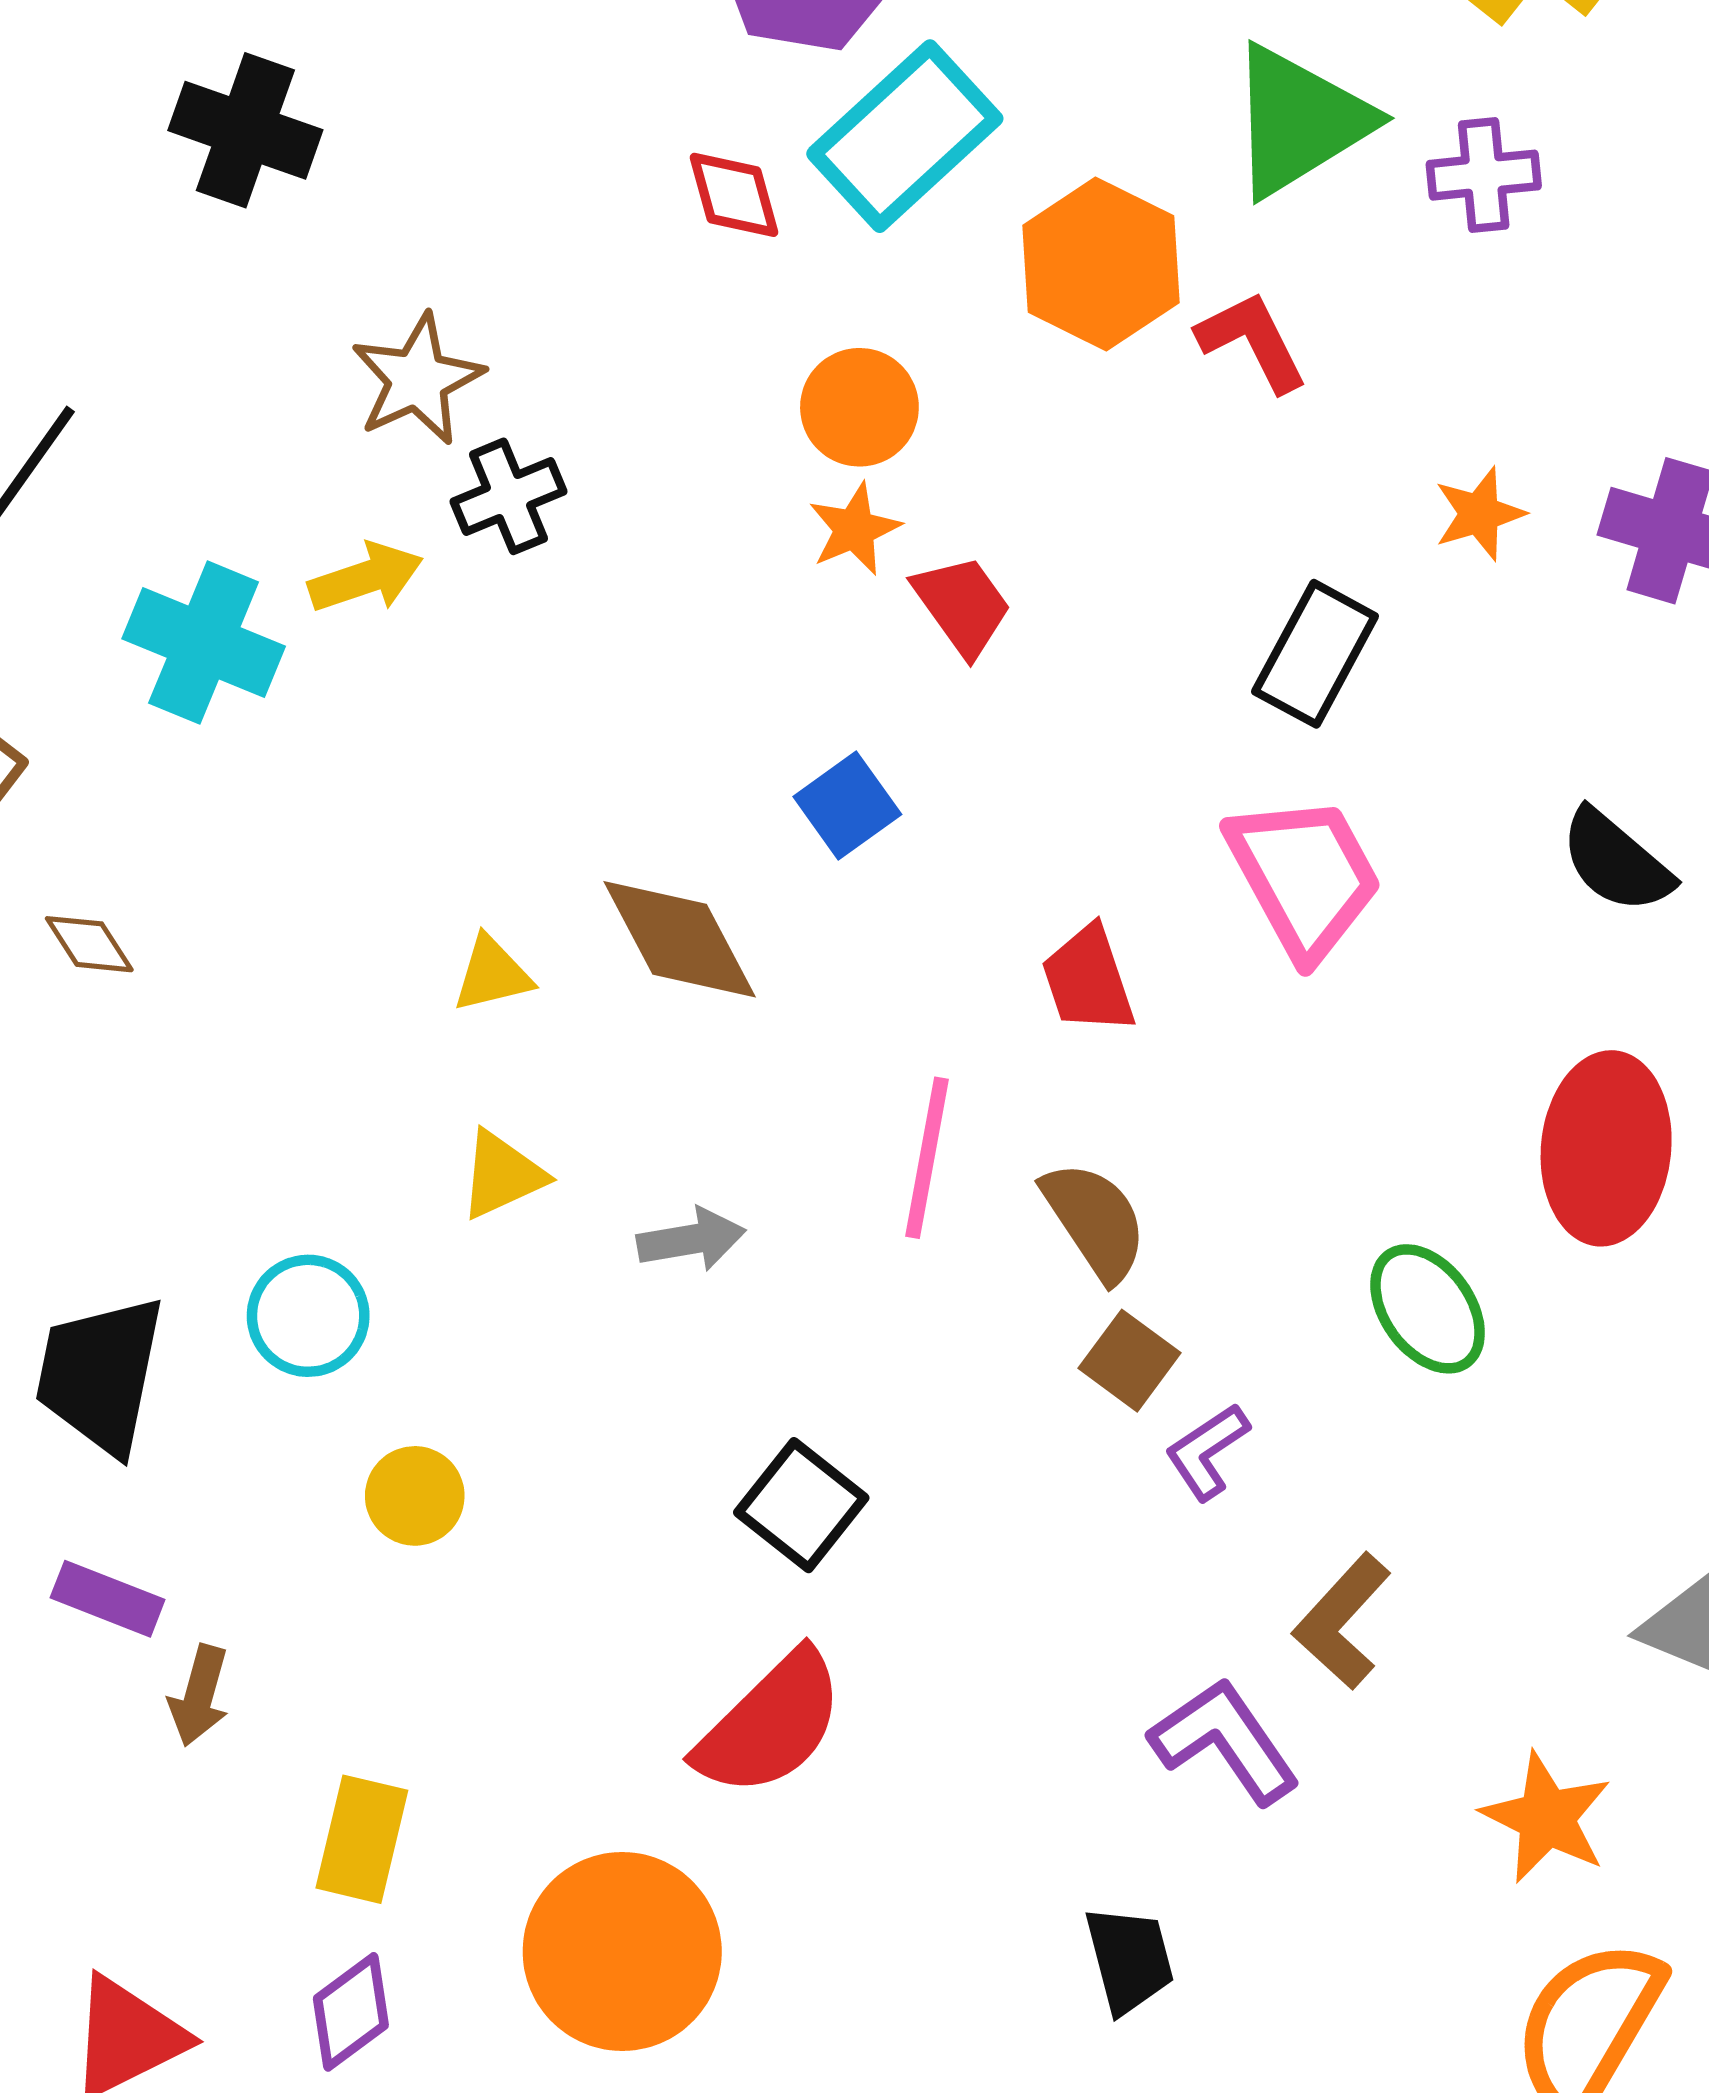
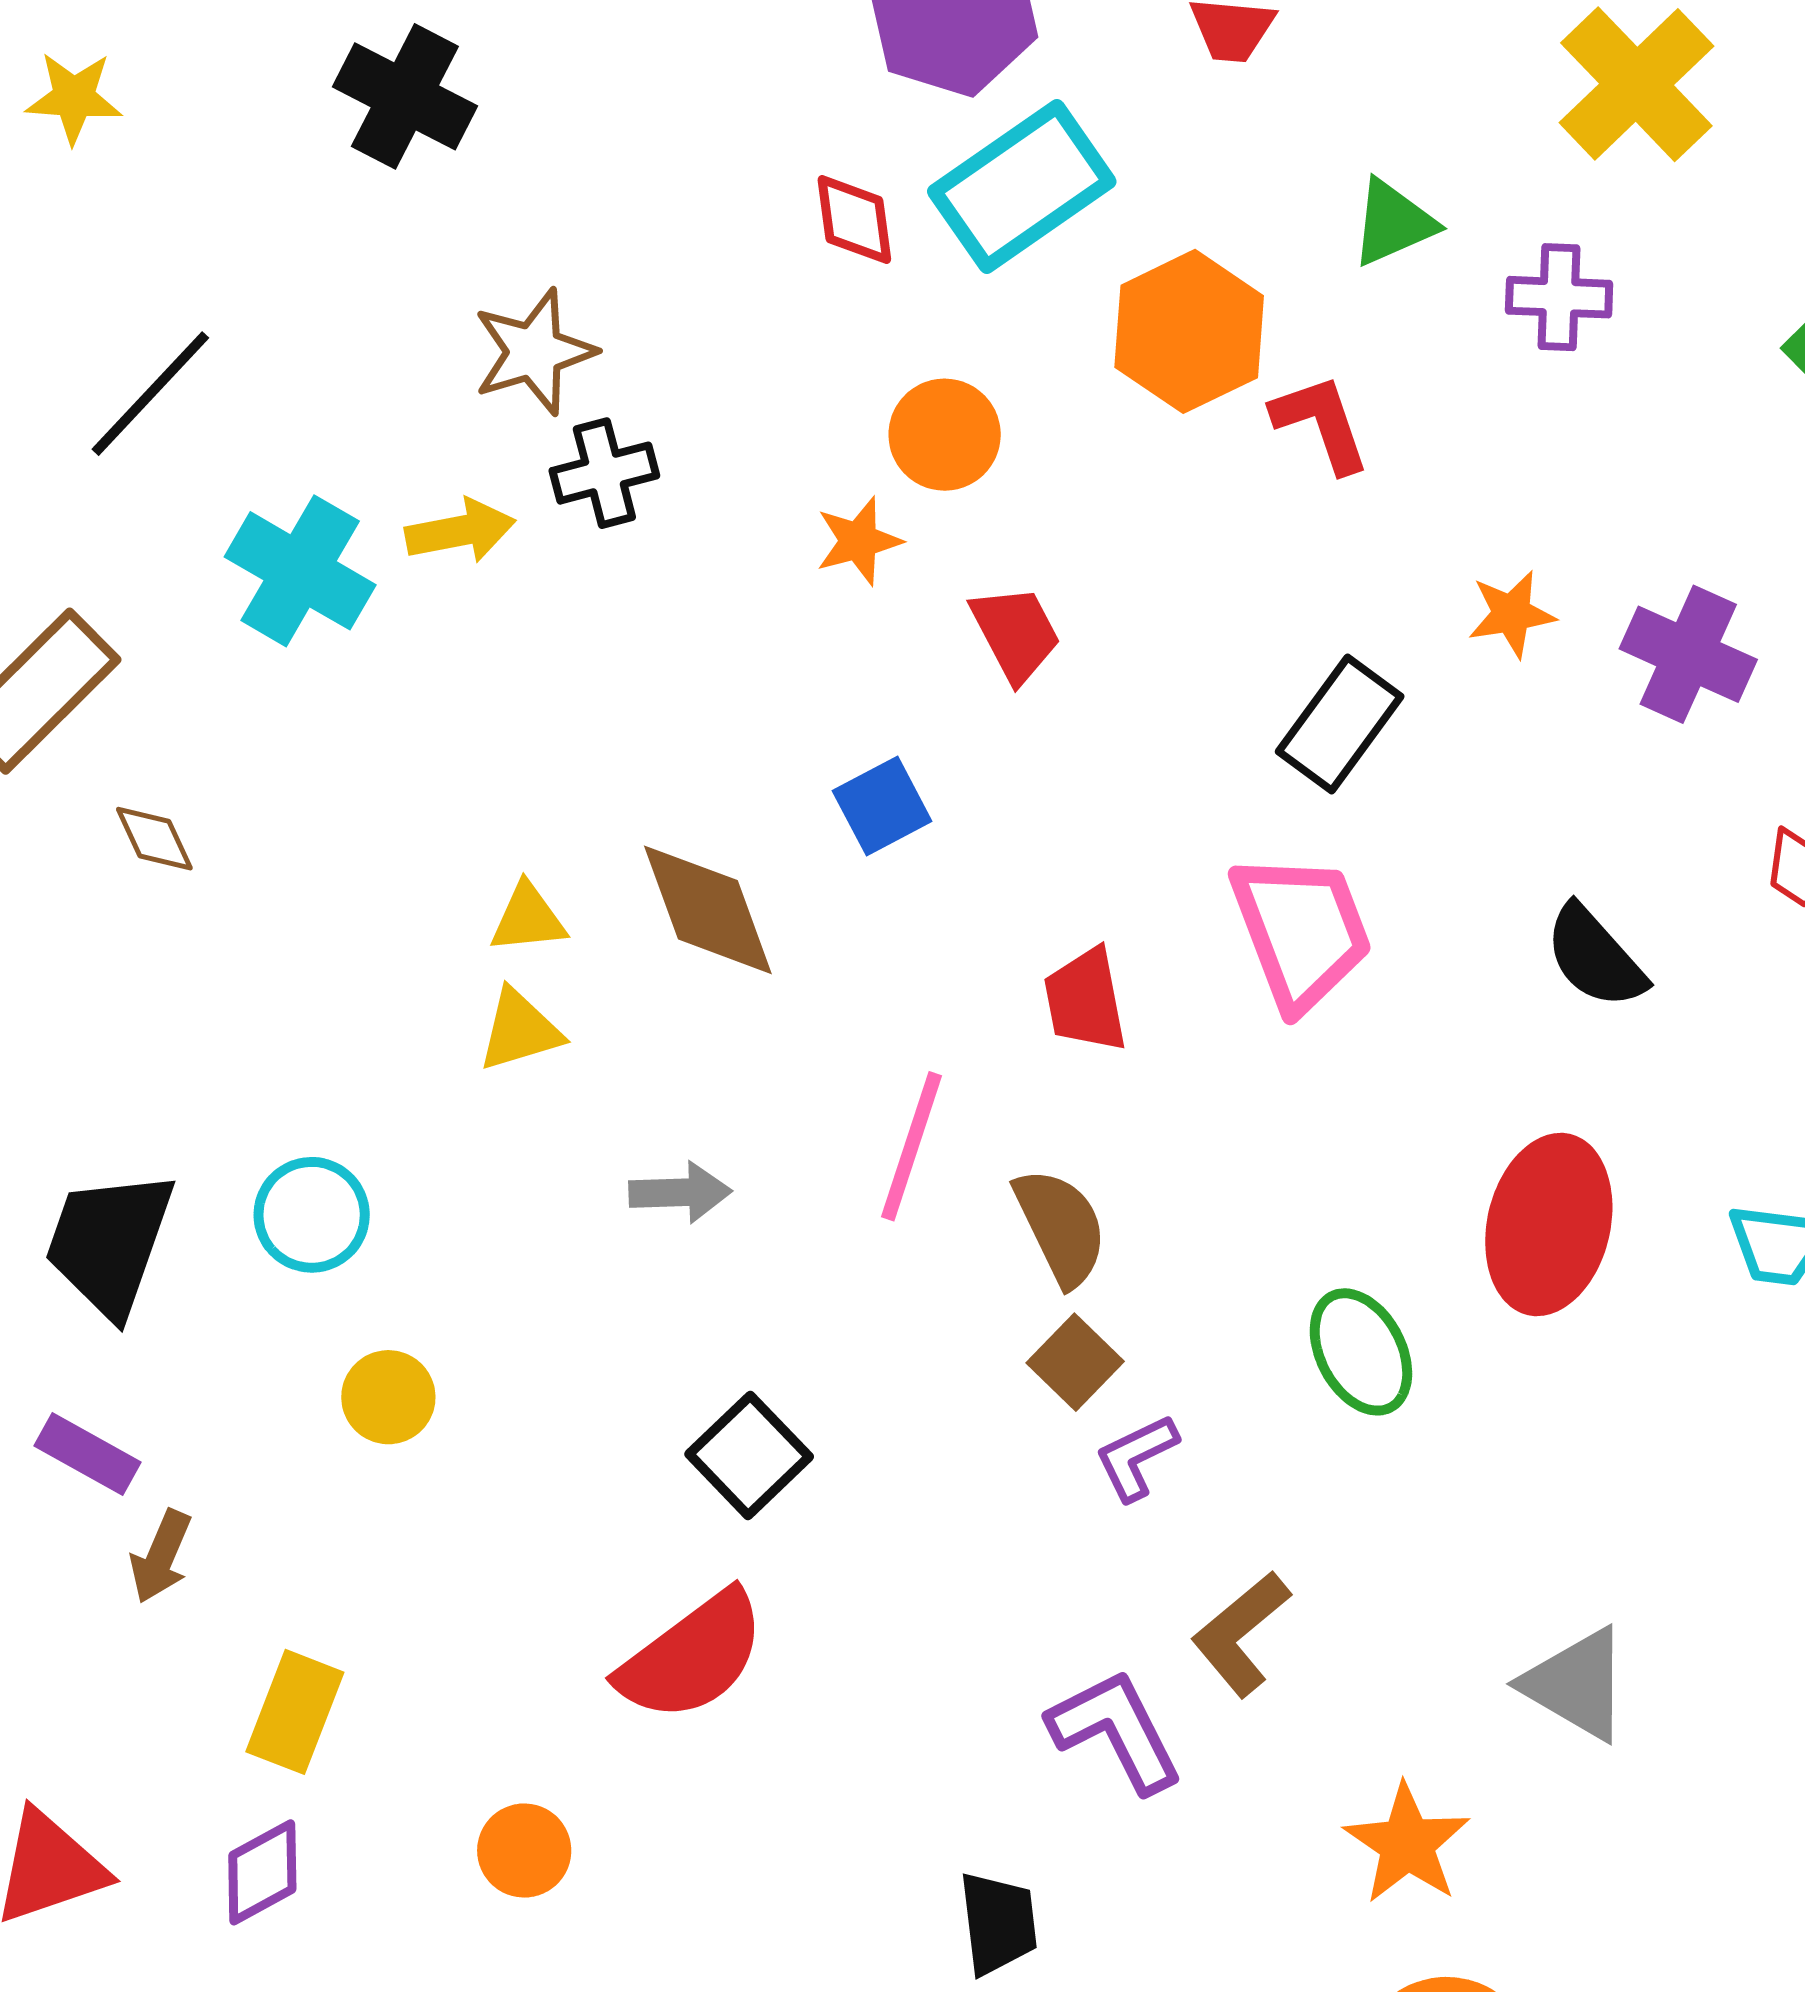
green triangle: (1299, 121) -> (1393, 223), size x0.6
orange star: (854, 529) -> (859, 541), moved
yellow triangle: (502, 1175) -> (520, 1030), moved
orange circle: (622, 1951) -> (524, 1851), size x0.5

